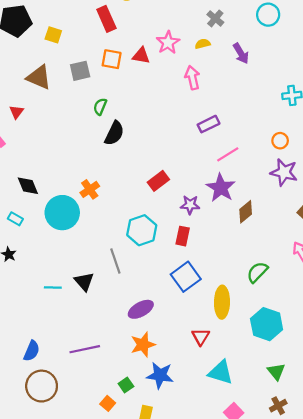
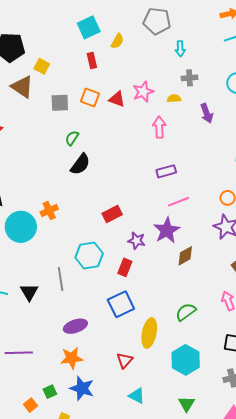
gray cross: (215, 18) -> (189, 78), turned 35
red rectangle: (106, 19) -> (92, 60), size x0.7
brown triangle: (39, 77) -> (22, 87), moved
cyan triangle: (221, 372) -> (137, 396), size x0.7

